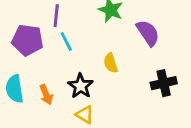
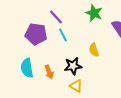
purple line: (56, 16) -> (56, 17), turned -49
black star: (81, 86) -> (73, 66), turned 30

